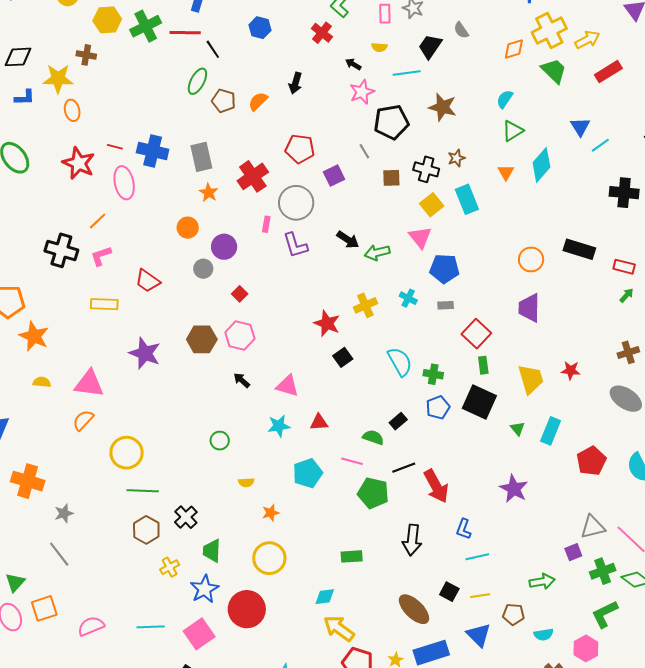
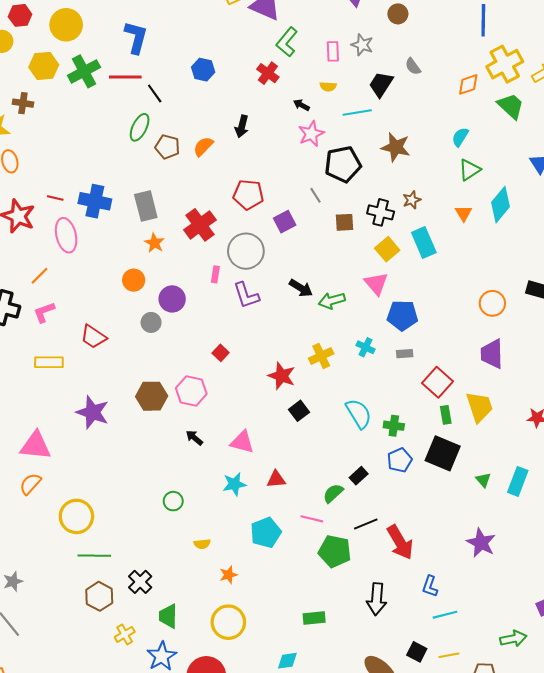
red square: (240, 294) -> (221, 353), moved
yellow trapezoid: (531, 379) -> (479, 407), moved
green semicircle: (373, 437) -> (333, 493), turned -60

